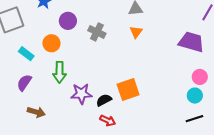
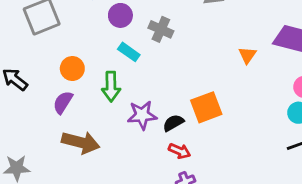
orange triangle: (136, 32) -> (247, 55), moved
orange circle: (51, 43) -> (72, 69), moved
cyan rectangle: (26, 54) -> (129, 52), moved
brown arrow: (36, 112) -> (81, 142), size x1.5

